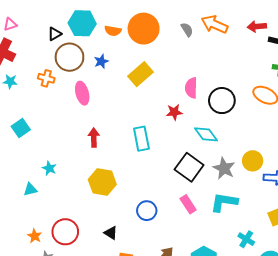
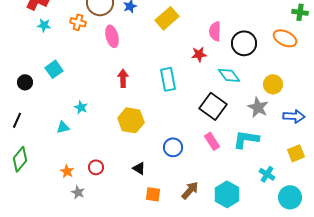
yellow circle: (253, 161) -> (273, 84), moved
gray star: (224, 168) -> (258, 107), moved
red circle: (65, 232) -> (96, 167), size x0.6

